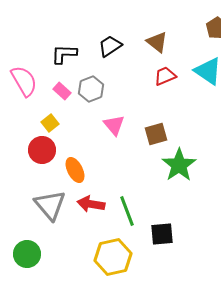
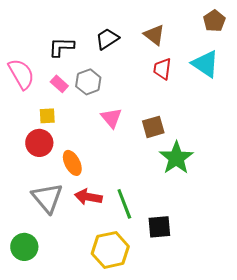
red trapezoid: (165, 76) -> (162, 69), turned -60
yellow square: (50, 123) -> (47, 116), turned 36

